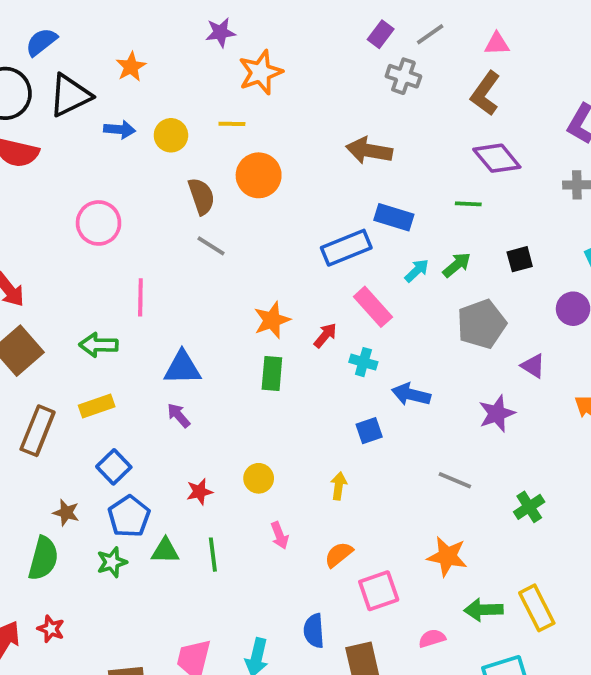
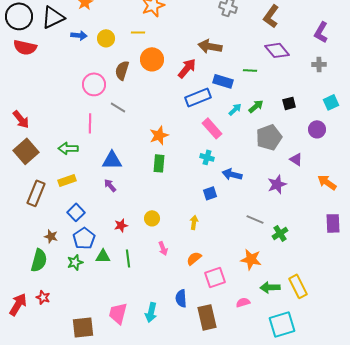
brown semicircle: (201, 196) -> (122, 70), turned -144
green line: (468, 204) -> (250, 70), moved
pink circle: (99, 223) -> (94, 84), moved
gray line: (211, 246) -> (118, 107), moved
red arrow: (325, 335) -> (187, 68), moved, size x1.5
green cross: (529, 507) -> (280, 233), moved

